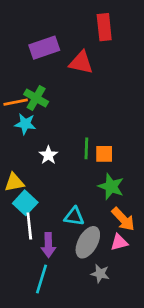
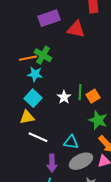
orange square: (104, 154) -> (93, 96), turned -32
white star: (48, 155) -> (64, 97), moved
cyan square: (25, 203) -> (33, 98), moved
white line: (29, 226) -> (38, 137), moved, turned -60
gray ellipse: (88, 242) -> (81, 161), turned 35

